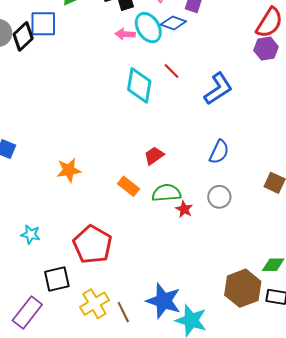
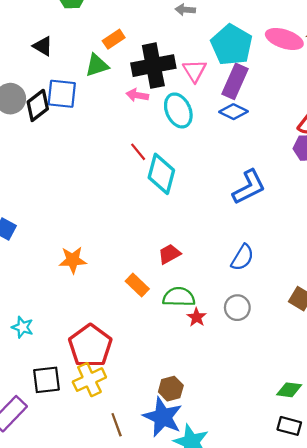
blue diamond: (173, 23) -> (233, 112), moved
pink arrow: (125, 34) -> (137, 95), moved
red line: (172, 71) -> (138, 152), moved
brown hexagon: (243, 288) -> (171, 389), moved, size x0.6
yellow cross: (94, 304) -> (89, 380), moved

